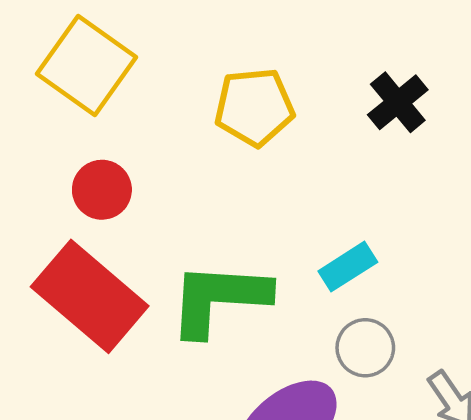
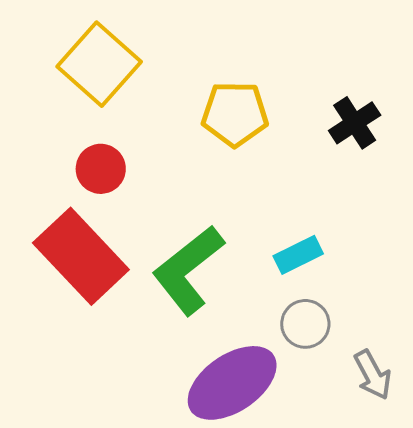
green L-shape: (219, 299) -> (188, 270), turned -48

